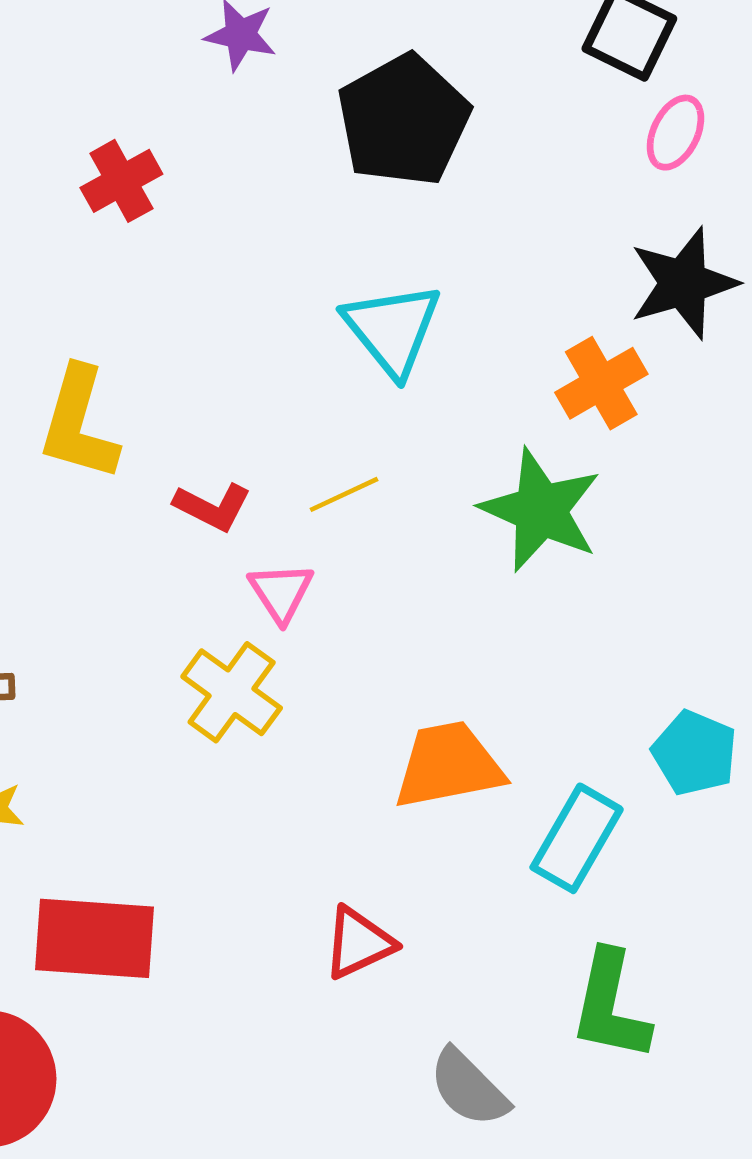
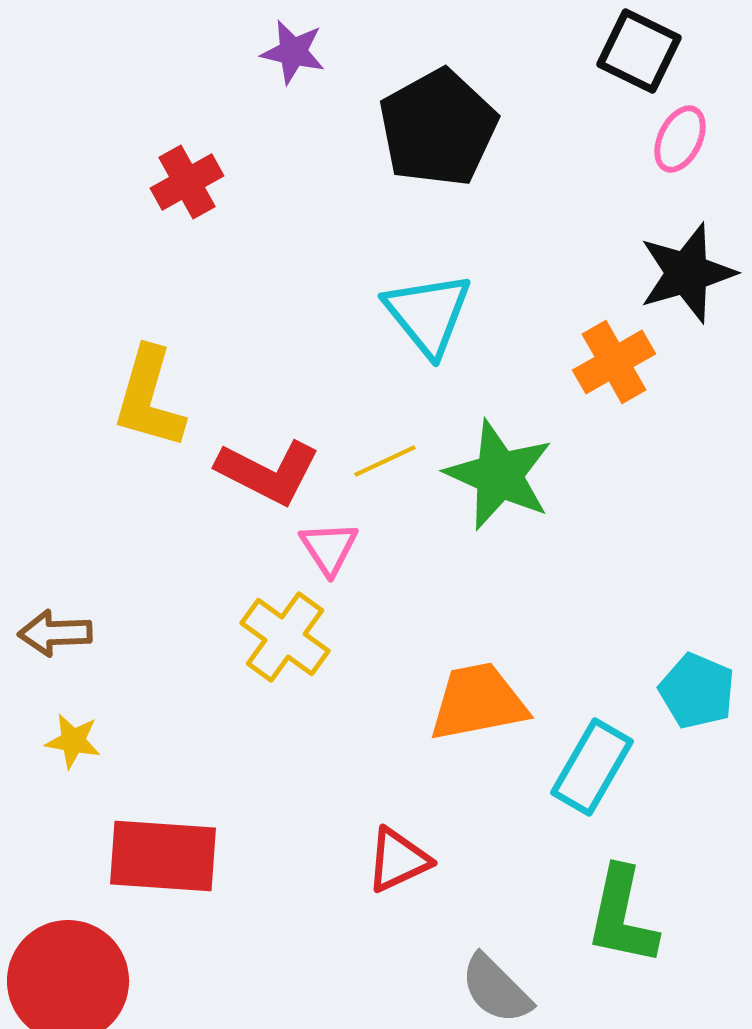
red L-shape: (212, 507) -> (268, 472), size x1.5
green star: (541, 510) -> (499, 475), moved

